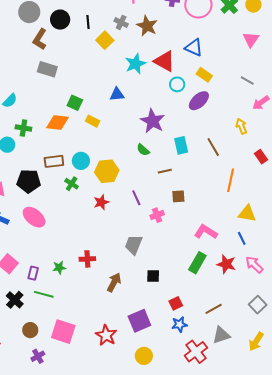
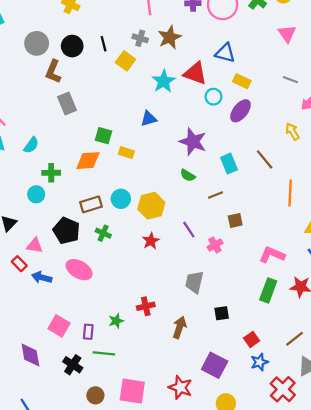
brown star: (147, 26) -> (170, 37), turned 30
gray rectangle: (47, 69) -> (67, 104), turned 60
black pentagon: (29, 181) -> (67, 231), turned 30
green cross: (72, 184) -> (103, 233), moved
purple square: (139, 321) -> (215, 365), turned -30

